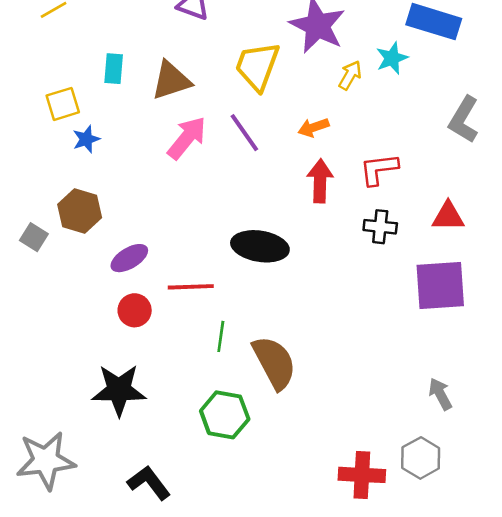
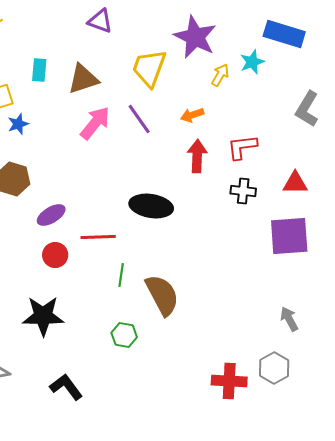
green hexagon: (225, 415) -> (124, 335), size x0.7

